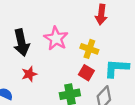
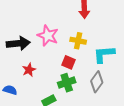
black arrow: (21, 43) -> (18, 43), turned -75
red square: (86, 73) -> (68, 62), moved

